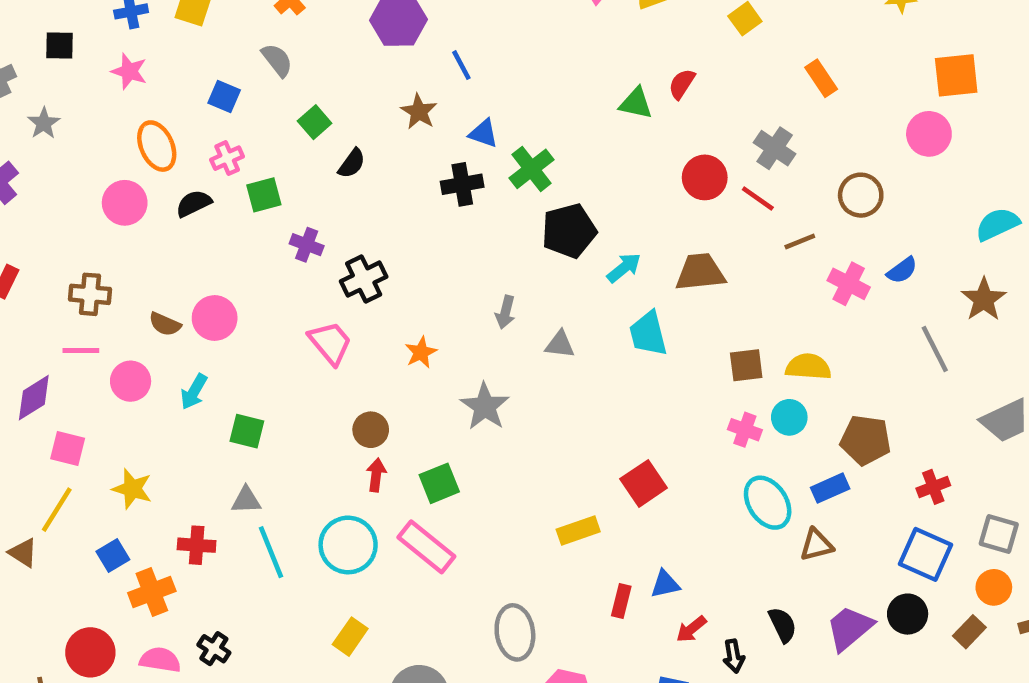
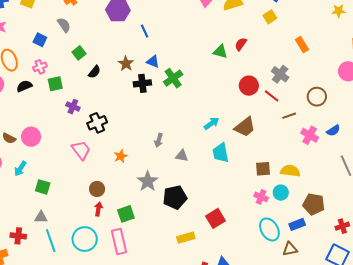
brown star: (419, 112) -> (126, 64), moved
black pentagon: (569, 231) -> (175, 197), moved
brown trapezoid: (700, 272) -> (245, 127), turned 145
pink rectangle: (426, 547) -> (119, 242), turned 35

